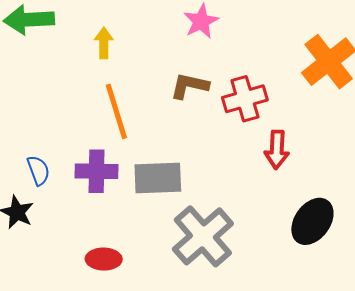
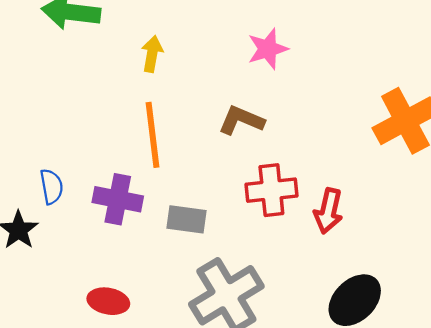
red cross: (245, 99) -> (271, 190), moved
gray rectangle: (158, 178) -> (187, 219), size x0.7

